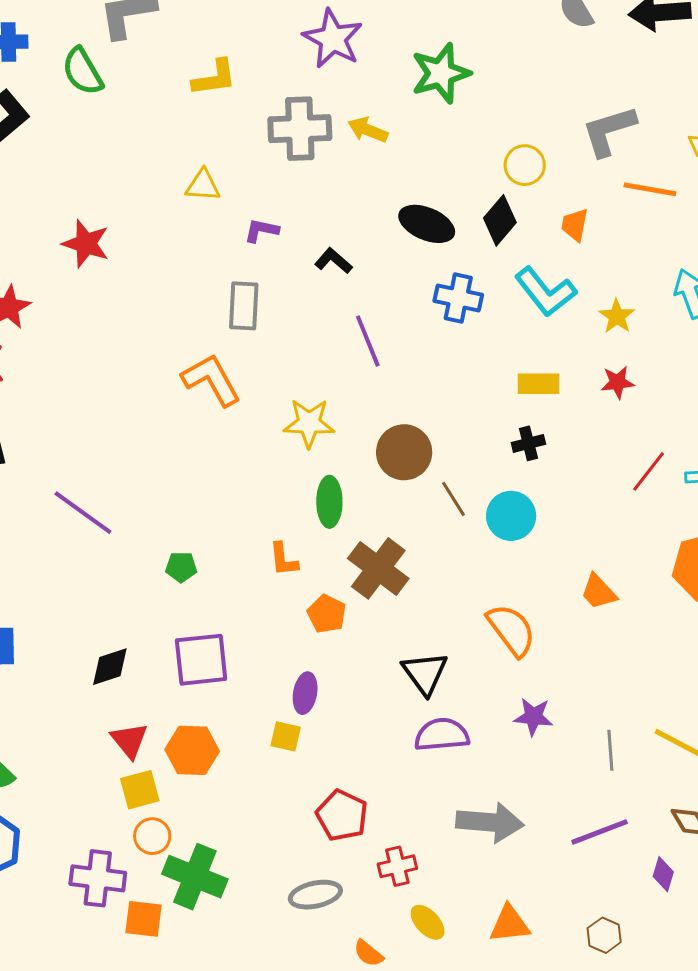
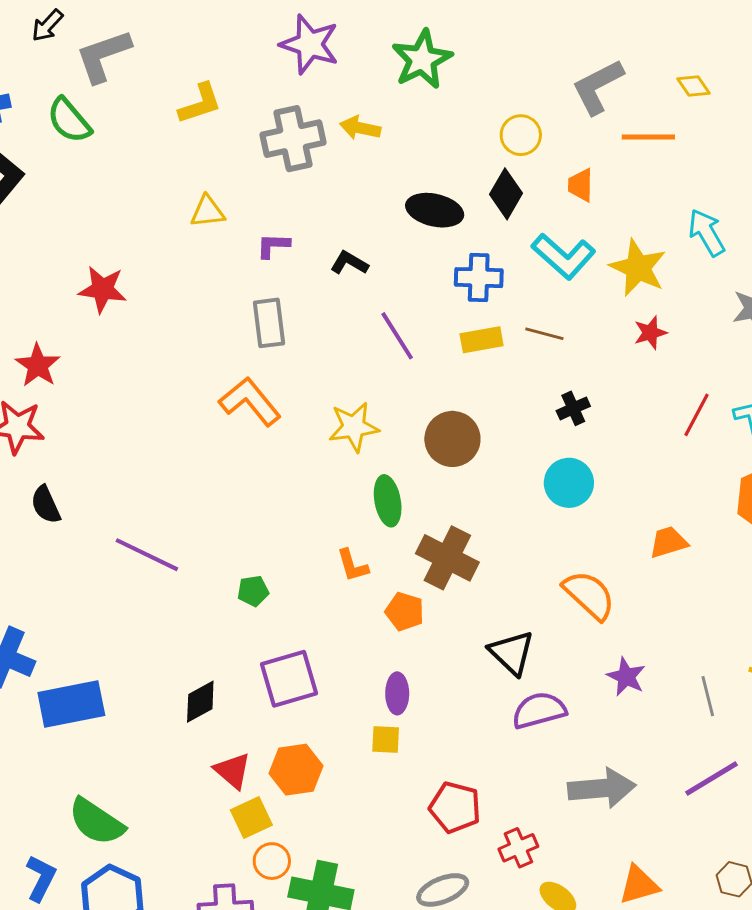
yellow star: (617, 316) -> (638, 268), size x1.6
yellow rectangle: (538, 384) -> (482, 340), moved
brown line: (454, 499) -> (544, 334), moved, turned -33
orange trapezoid: (599, 592) -> (668, 542), turned 126
purple star: (533, 717) -> (626, 677), turned 30

